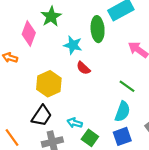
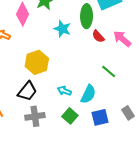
red semicircle: (83, 68) -> (98, 36), moved
cyan semicircle: (122, 112) -> (88, 94), moved
cyan arrow: (75, 123) -> (64, 91), moved

